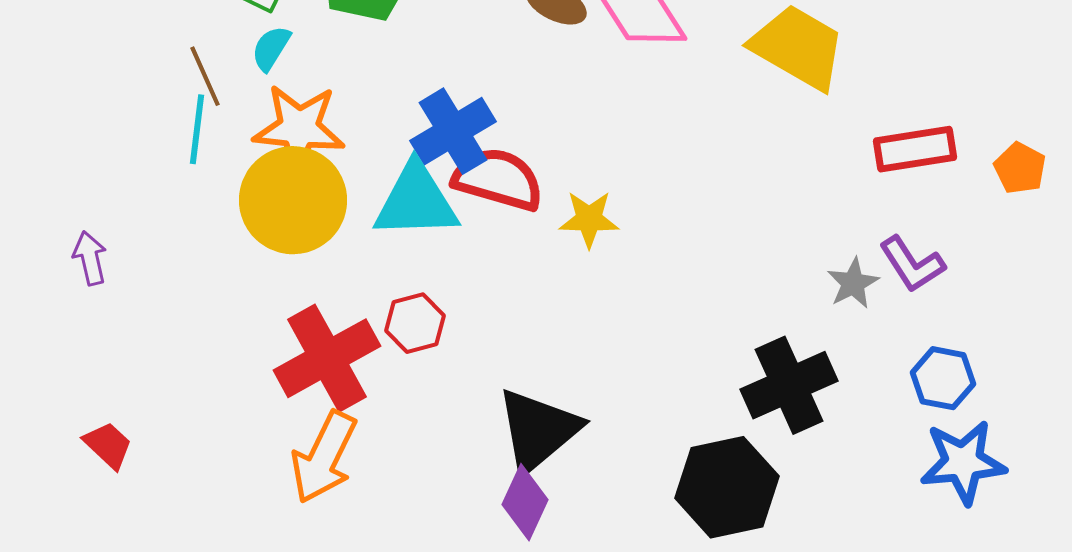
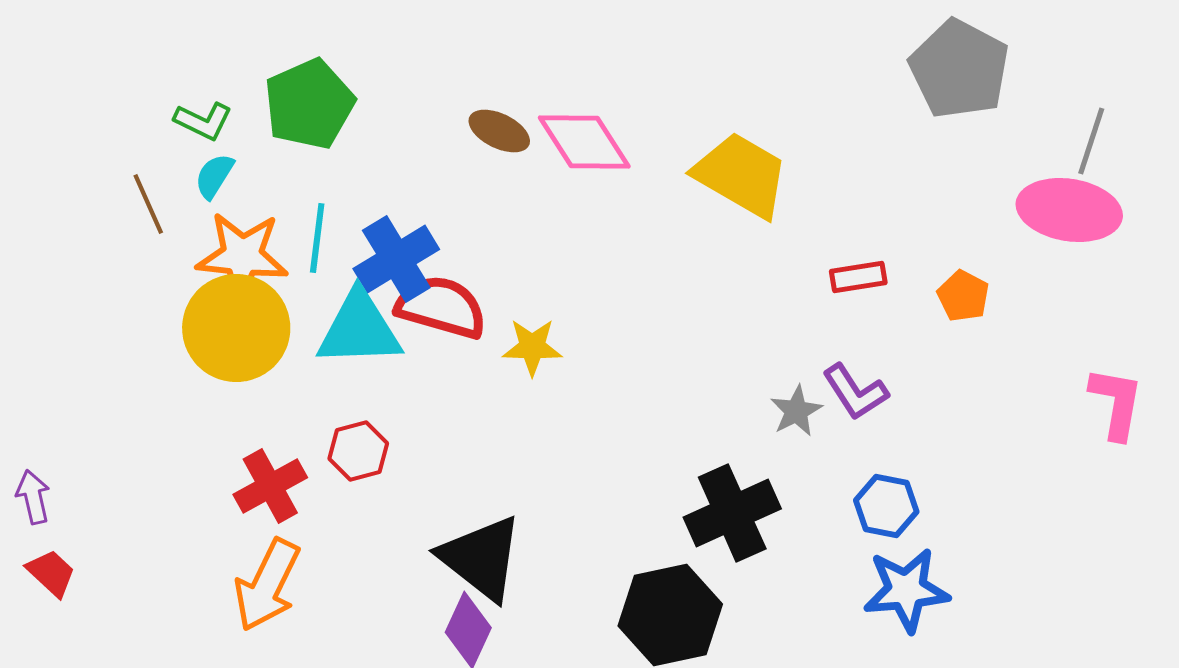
cyan line: (197, 129) -> (317, 238), moved
red rectangle: (915, 149) -> (858, 277), size x0.7
purple arrow: (90, 258) -> (33, 497), moved
red cross: (327, 358) -> (270, 486), size x0.7
black triangle: (538, 430) -> (481, 558), turned -42

